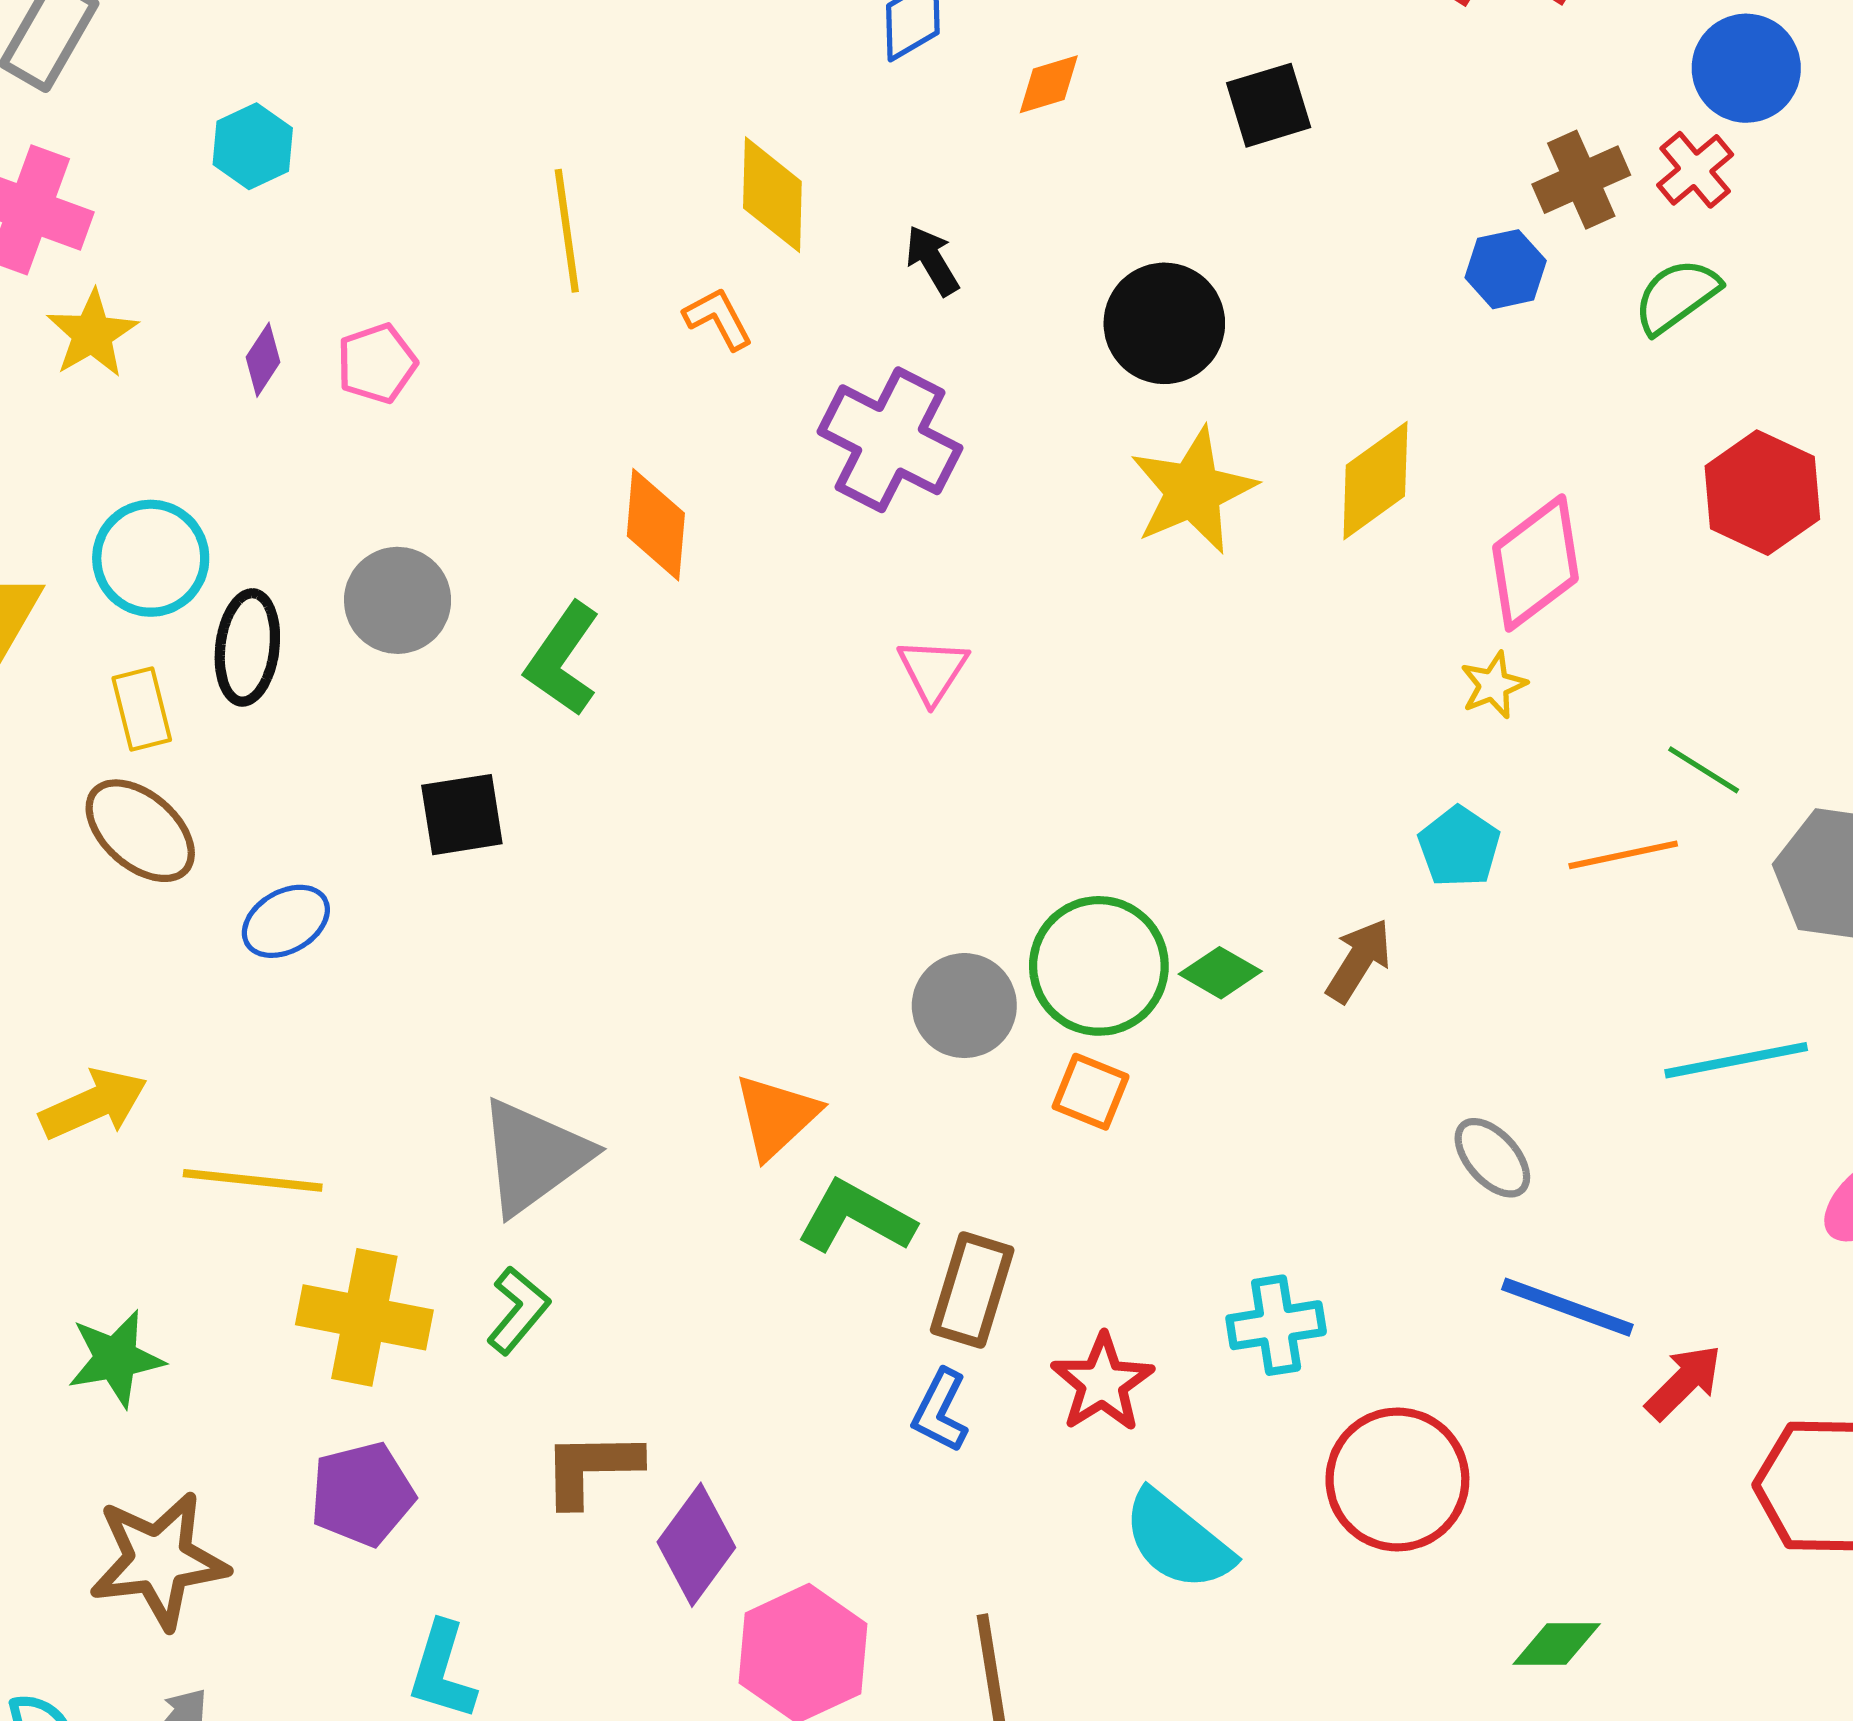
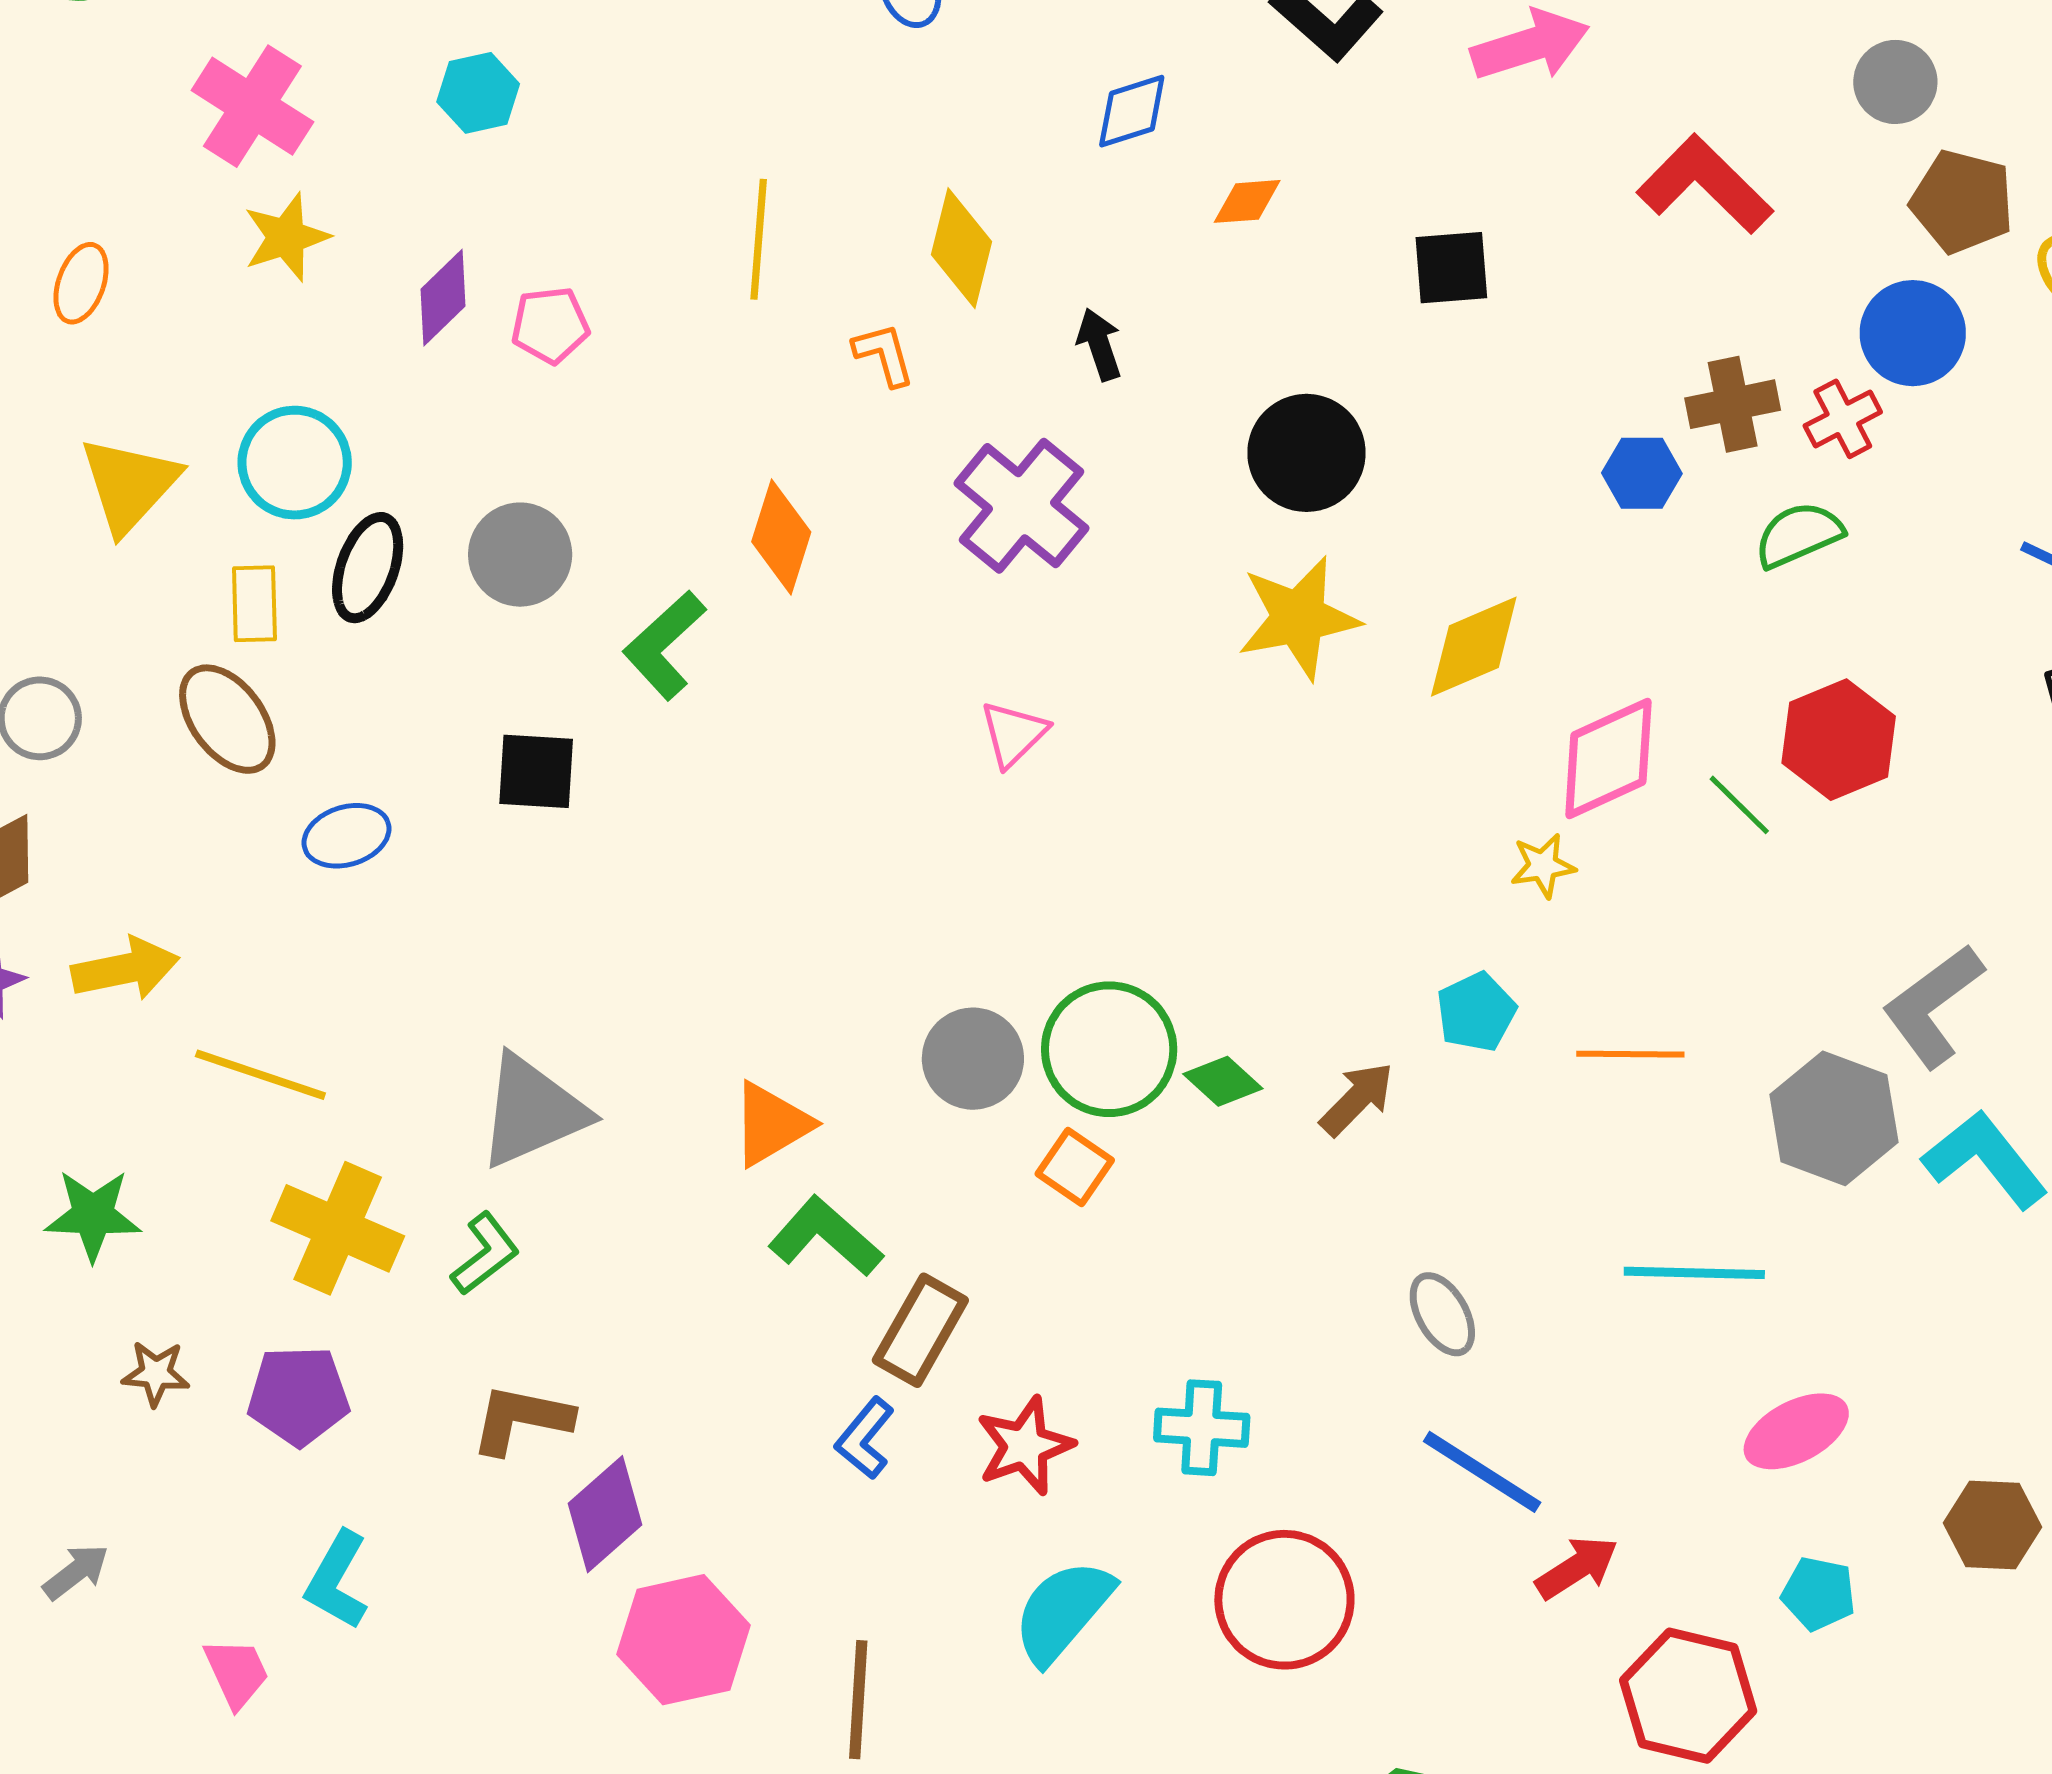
purple diamond: (263, 360) -> (443, 298), size x1.4
green line: (1704, 770) -> (1739, 805), moved
cyan semicircle: (1178, 1540) -> (1063, 1611), turned 79
brown star: (159, 1560) -> (156, 1373), moved, size x0.5

